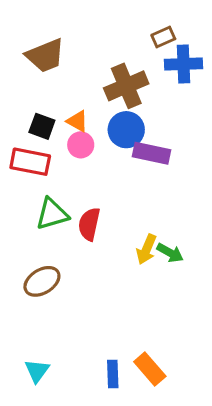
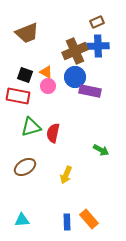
blue cross: (184, 64) -> (98, 46), moved
yellow arrow: (146, 249) -> (66, 175), moved
cyan triangle: (37, 371) -> (22, 220), turned 49

